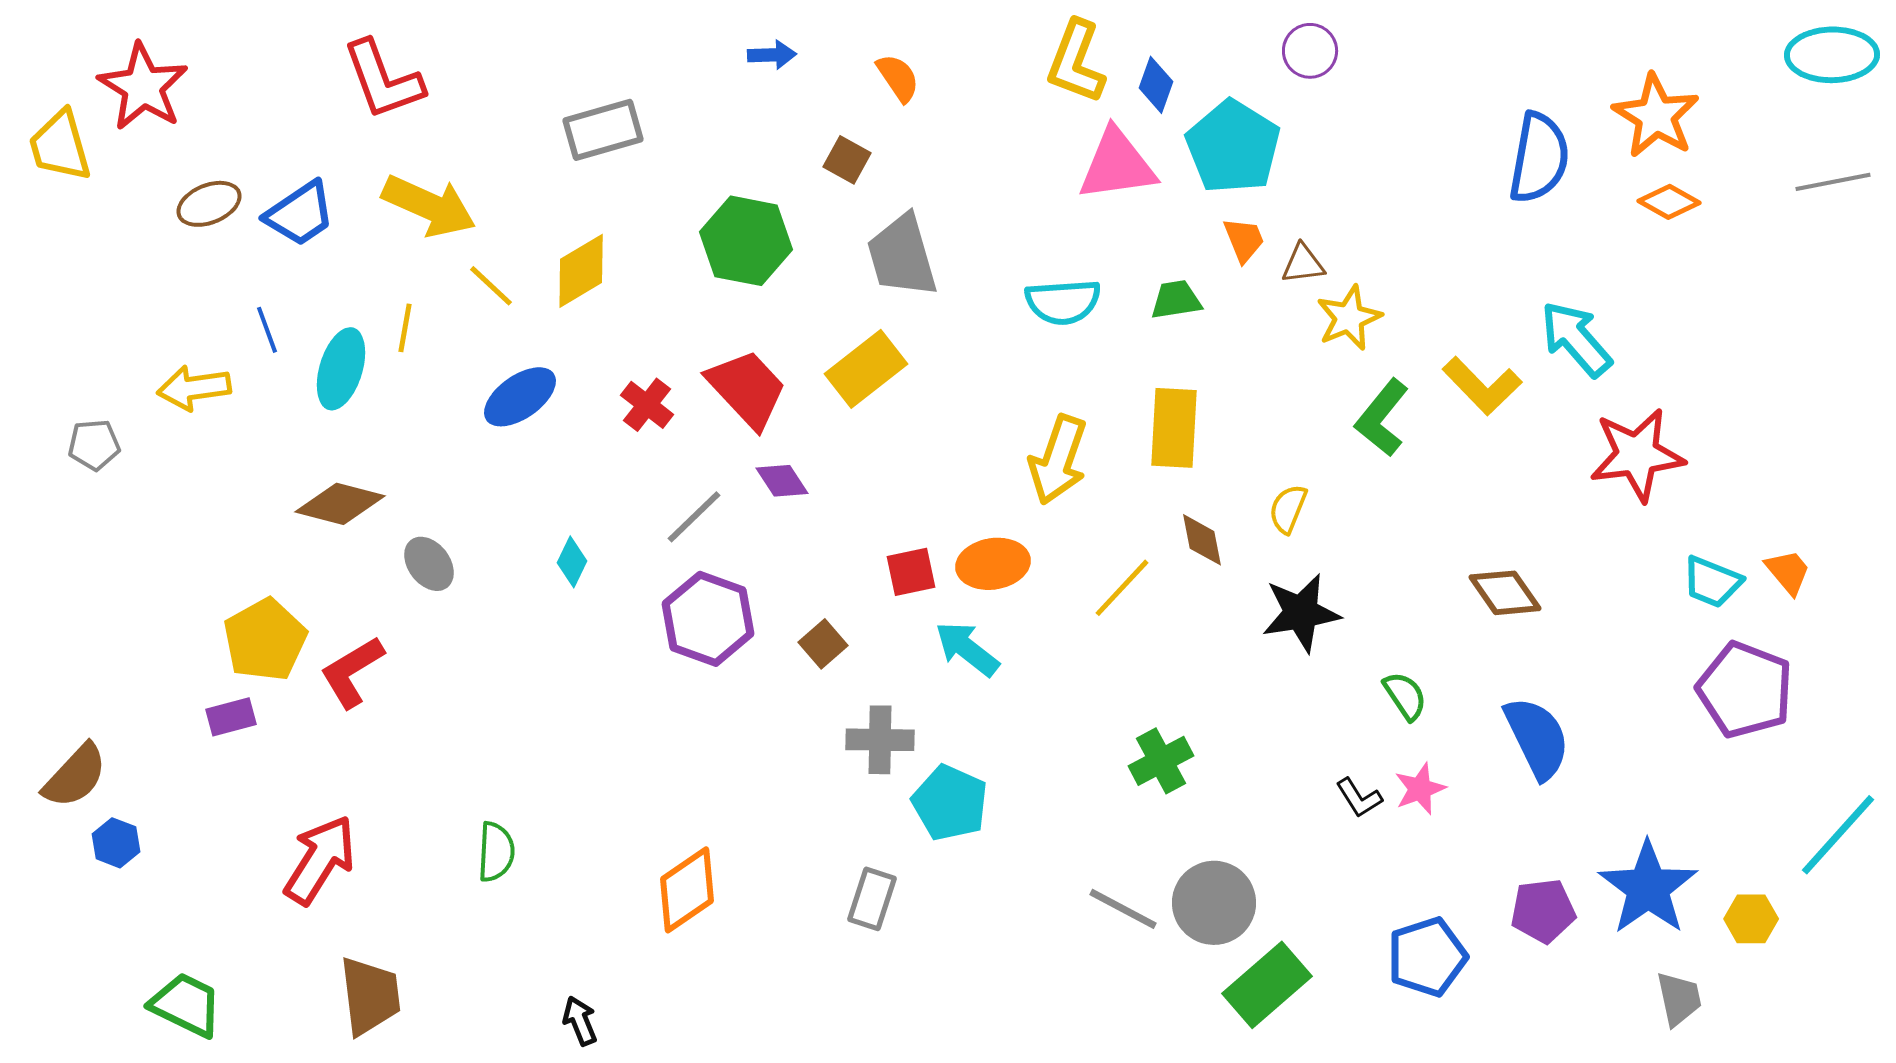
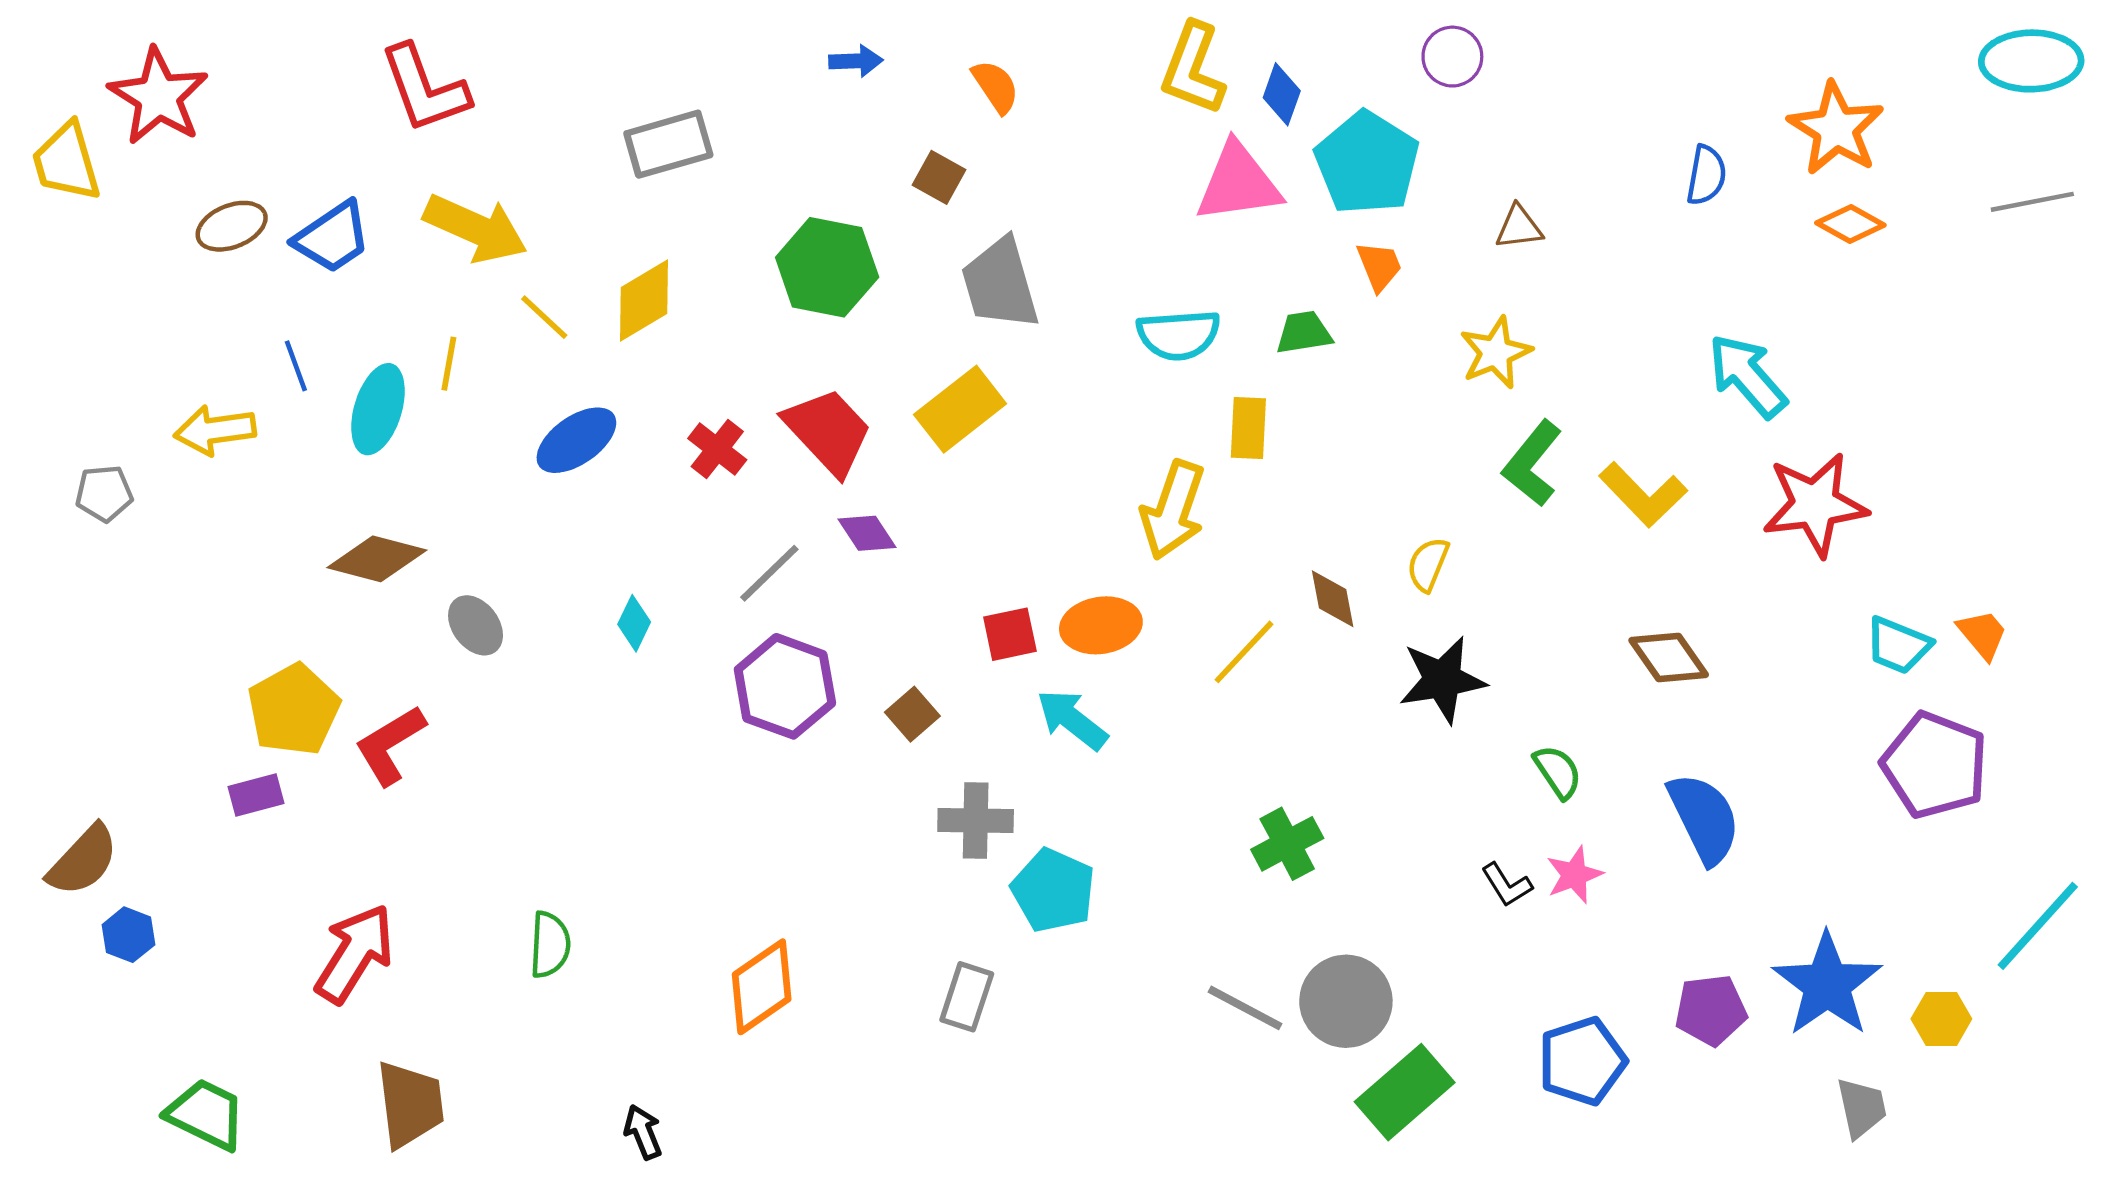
blue semicircle: (1539, 158) -> (1706, 175), size x0.6
brown triangle: (1303, 264) -> (1519, 227), moved
yellow L-shape: (1482, 386) -> (1643, 495), moved
yellow rectangle: (1174, 428) -> (1248, 428), moved, size x0.7

